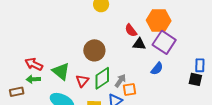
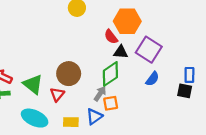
orange hexagon: (159, 21) -> (127, 21), moved
brown circle: (94, 50) -> (69, 74), moved
blue semicircle: (157, 69) -> (152, 79), moved
green diamond: (102, 78) -> (110, 74), moved

